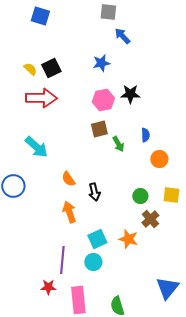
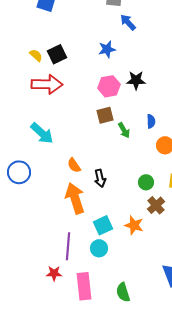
orange arrow: (69, 212) -> (75, 198), size x1.4

